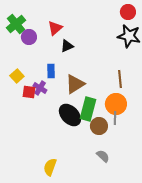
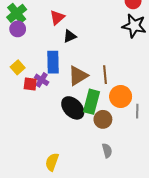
purple circle: (29, 37) -> (18, 29), moved
blue rectangle: (51, 71) -> (53, 62), size x1.5
brown line: (120, 79) -> (105, 75), moved
gray line: (115, 118) -> (137, 111), moved
gray semicircle: (103, 156) -> (107, 151), turned 32

